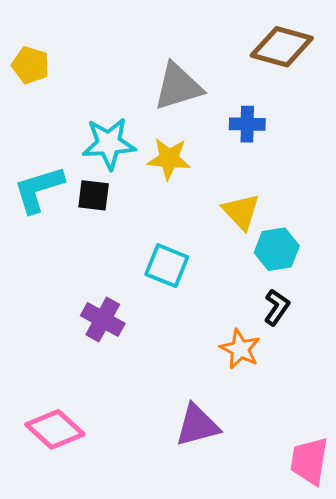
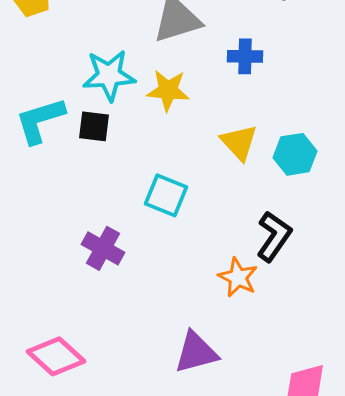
cyan hexagon: (277, 249) -> (295, 154), moved
black L-shape: (277, 307) -> (274, 236), size x1.4

